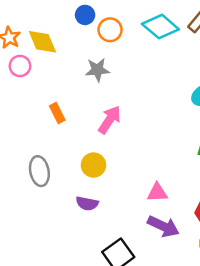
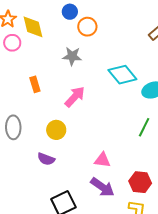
cyan diamond: (160, 27) -> (122, 75), moved

